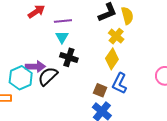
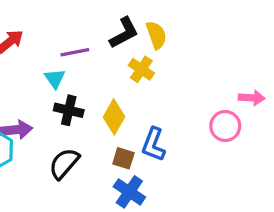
purple line: (63, 21) -> (75, 52), moved
yellow diamond: (112, 59) -> (114, 117), moved
black semicircle: (48, 76) -> (64, 164), moved

